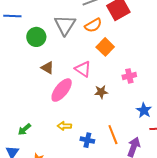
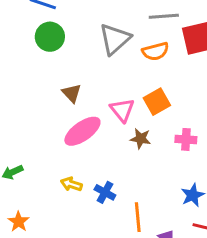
green circle: (36, 37) -> (50, 37), moved
orange square: (105, 47) -> (157, 102), moved
brown star: (101, 92) -> (141, 139), moved
blue cross: (87, 140) -> (105, 192), moved

